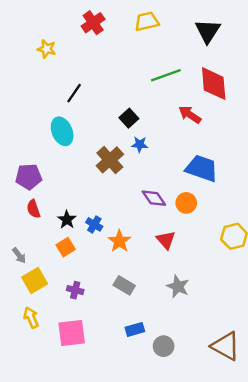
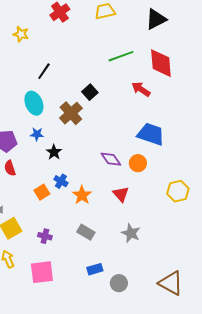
black triangle: (208, 31) -> (156, 19), turned 30
blue star: (140, 144) -> (37, 134), moved
brown cross: (110, 160) -> (71, 113), moved
black star: (67, 220) -> (54, 152), moved
orange square: (66, 247) -> (42, 192), moved

